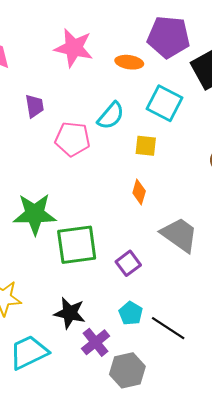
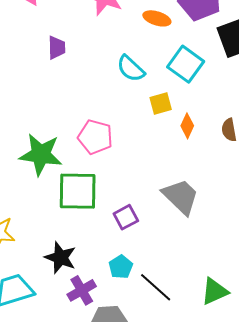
cyan semicircle: (111, 116) -> (131, 69), turned 84
pink pentagon: (72, 139) -> (95, 137), moved
yellow square: (146, 146) -> (161, 104), turned -30
orange diamond: (139, 192) -> (187, 126), moved

